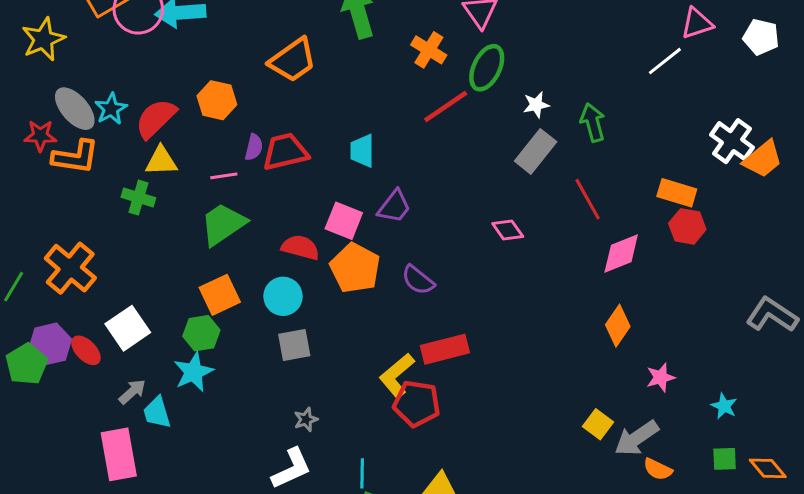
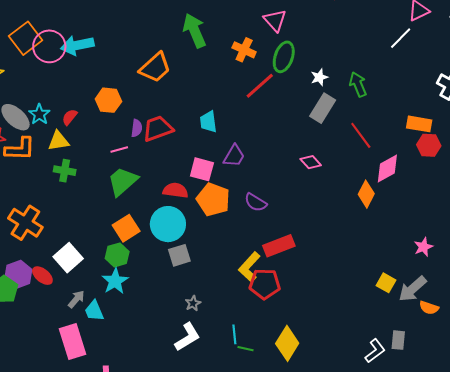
red semicircle: (156, 118) -> (70, 117), size x0.6
yellow triangle: (161, 161) -> (58, 141), moved
cyan circle: (283, 296) -> (168, 224), size x1.4
orange diamond: (618, 326) -> (366, 194), moved

